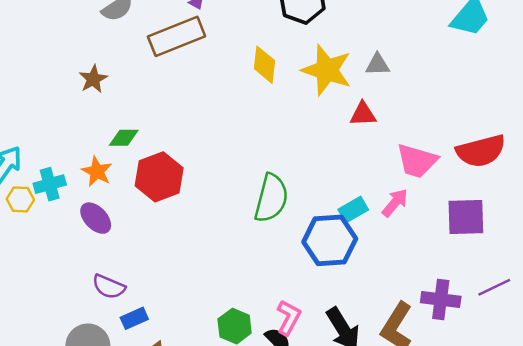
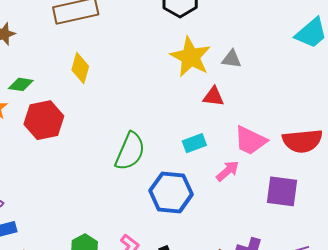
yellow diamond: (265, 65) -> (80, 68), moved
cyan rectangle: (353, 210) -> (194, 143), moved

